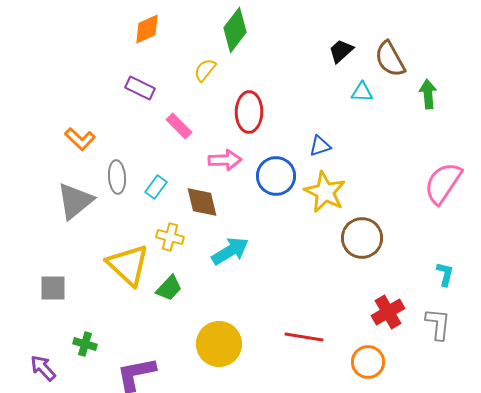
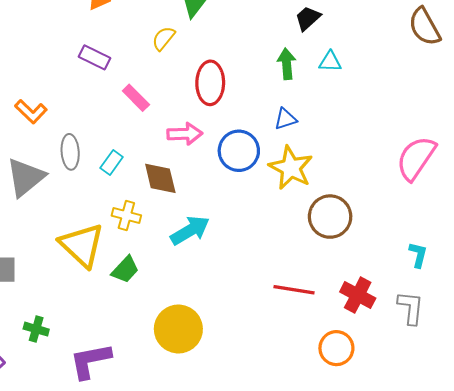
brown semicircle: (390, 59) -> (424, 27), moved
green arrow: (428, 94) -> (287, 64), moved
red cross: (388, 312) -> (358, 295), turned -32
red line: (304, 337) -> (294, 290), moved

